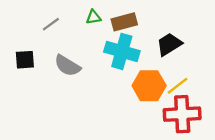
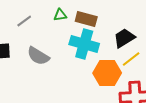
brown rectangle: (124, 22) -> (86, 19), turned 30
yellow line: (177, 86) -> (131, 59), moved

